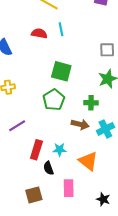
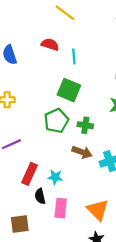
cyan line: (61, 29) -> (74, 57), moved
green cross: (91, 103) -> (85, 125), moved
orange triangle: (88, 161) -> (98, 210), moved
pink rectangle: (69, 188) -> (61, 208), moved

